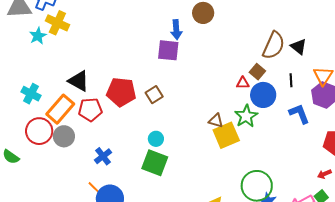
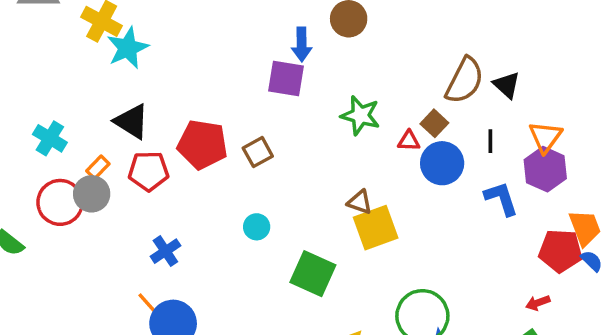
cyan star: (38, 36) -> (128, 48), moved, size x1.4
orange rectangle: (60, 109) -> (98, 167), size x0.5
green star: (246, 116) -> (360, 115), moved, turned -30
gray circle: (64, 136) -> (92, 194), moved
green square: (155, 163) -> (313, 274), moved

